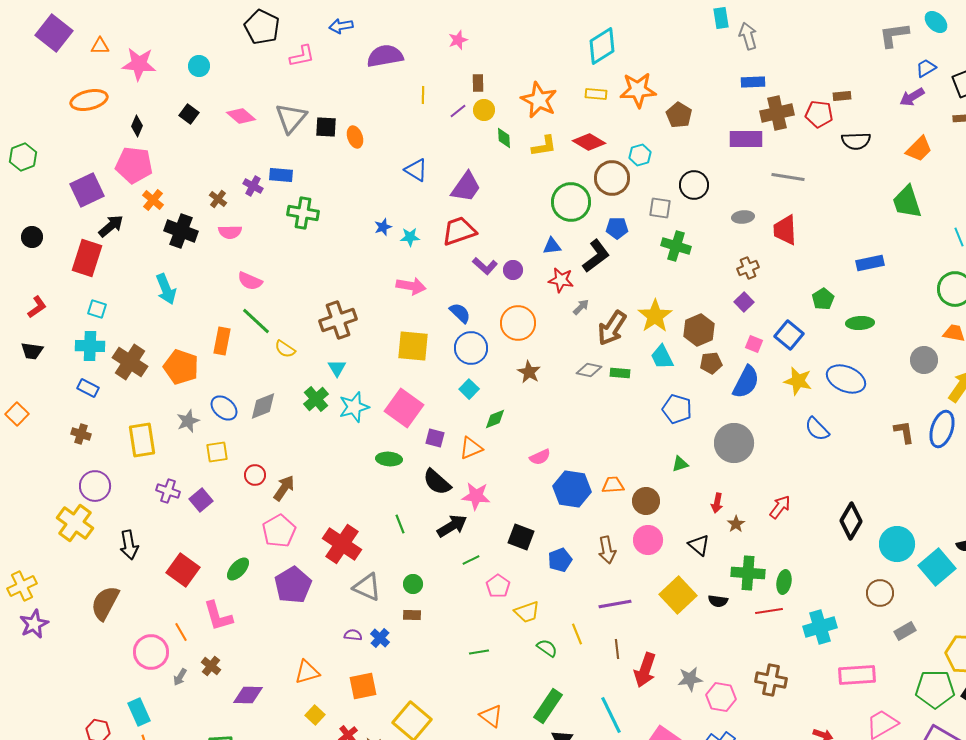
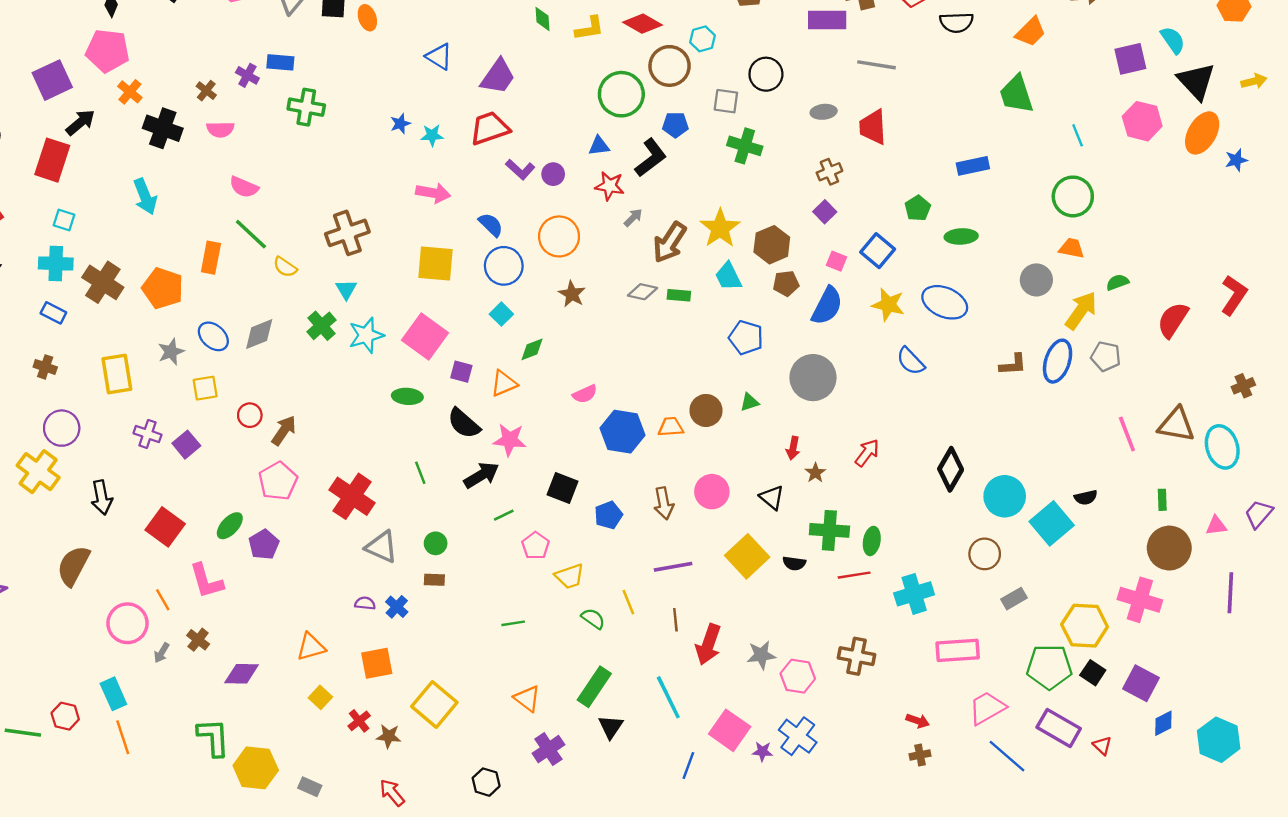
brown L-shape: (904, 432) -> (1013, 365), turned 95
brown circle: (646, 501) -> (706, 410), moved
purple pentagon: (293, 585) -> (264, 545), moved, size x0.7

